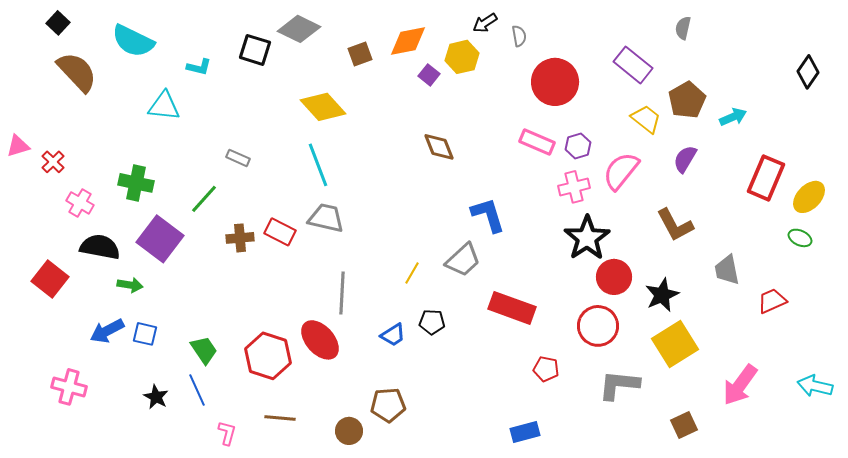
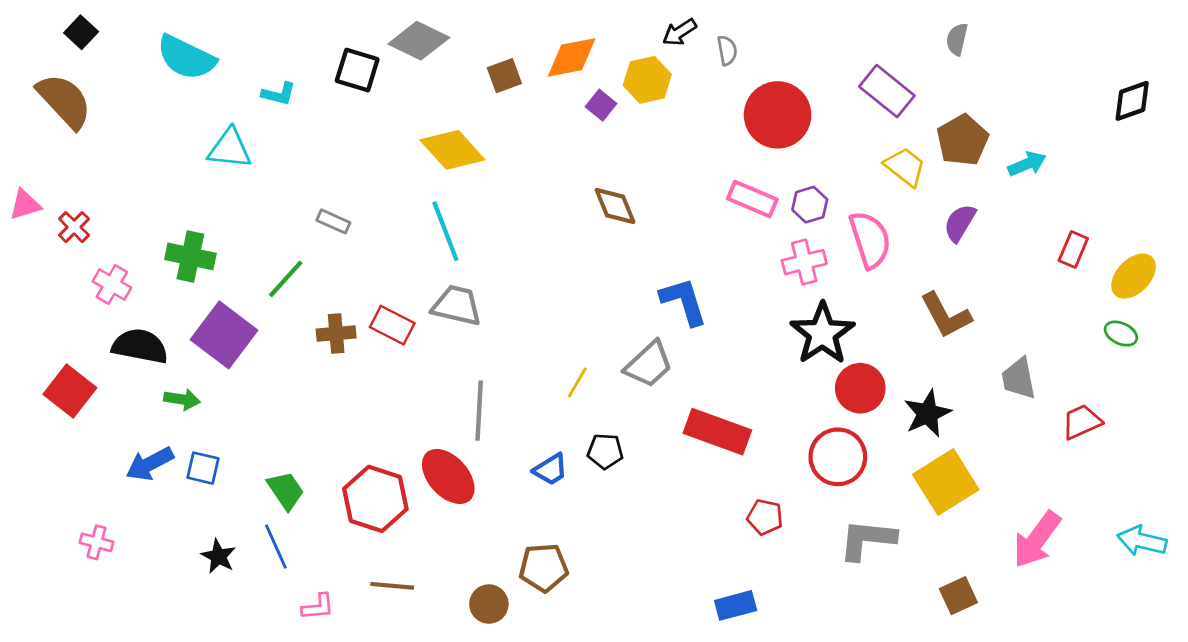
brown semicircle: (77, 72) -> (64, 101), moved
black diamond: (808, 72) -> (1132, 101), turned 36
pink semicircle: (621, 171) -> (870, 240), turned 123
red rectangle: (766, 178) -> (1073, 249), size x0.6
pink cross: (69, 387) -> (97, 542), size x0.7
pink L-shape: (227, 433) -> (318, 607), turned 70

